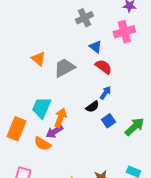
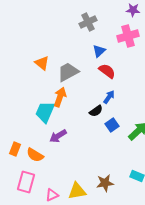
blue triangle: (95, 47) -> (99, 51), turned 40
orange arrow: (60, 118) -> (60, 97), moved
orange rectangle: (16, 129) -> (15, 149), moved, size x0.6
orange semicircle: (42, 144) -> (35, 155), moved

